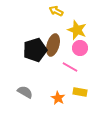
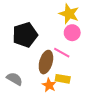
brown ellipse: (53, 45) -> (46, 62), moved
yellow rectangle: (80, 92) -> (63, 79), moved

